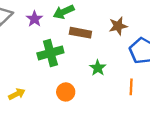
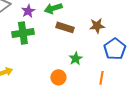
green cross: (50, 53) -> (23, 33), moved
orange circle: (66, 92) -> (58, 77), moved

